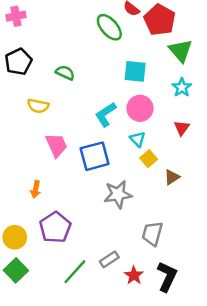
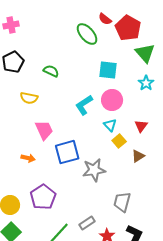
red triangle: (182, 128) -> (141, 126), moved
blue square: (95, 156) -> (67, 152), moved
orange arrow: (36, 189) -> (28, 158), moved, turned -88

